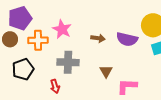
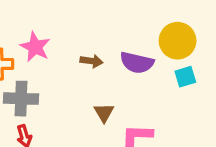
gray cross: (68, 62) -> (21, 99), moved

